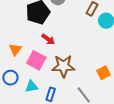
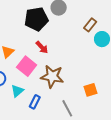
cyan triangle: (32, 86) -> (17, 91), turned -40

